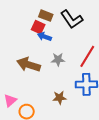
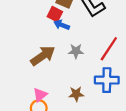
brown arrow: (29, 65) -> (43, 56), turned 125
pink triangle: (10, 100) -> (40, 95), moved

